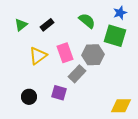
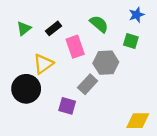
green square: (115, 36) -> (131, 41), size x0.6
pink rectangle: (65, 53) -> (75, 47), moved
black circle: (29, 97) -> (26, 89), moved, size x1.6

